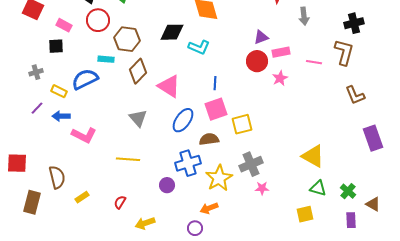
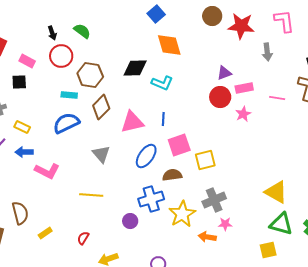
blue semicircle: (85, 79) -> (66, 123), moved
blue line: (215, 83) -> (163, 119), moved
pink triangle: (169, 86) -> (132, 122), turned -45
green triangle: (318, 188) -> (281, 224), size x1.4
orange arrow: (209, 208) -> (207, 237), moved, turned 30

